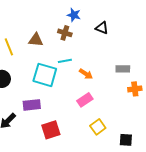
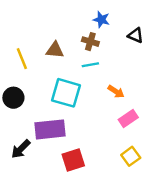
cyan line: (65, 61) -> (90, 65), moved
pink rectangle: (85, 100) -> (128, 118), moved
purple rectangle: (32, 105) -> (50, 129), size x1.4

